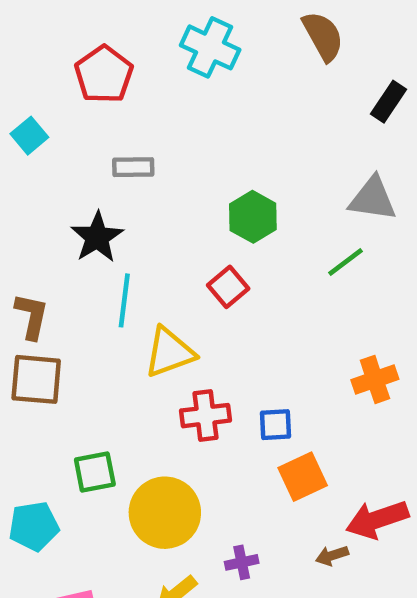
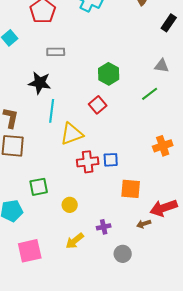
gray triangle: (373, 199) -> (162, 66), size x0.7
black star: (97, 237) -> (40, 83), turned -30
blue square: (276, 425) -> (111, 160), moved
orange square: (303, 477) -> (131, 189), turned 30
yellow circle: (165, 513) -> (70, 205), size x0.5

